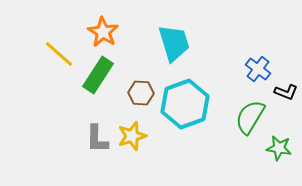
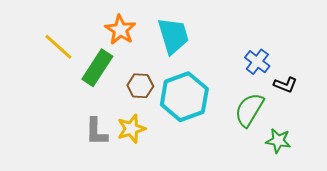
orange star: (103, 32) -> (120, 30), moved

